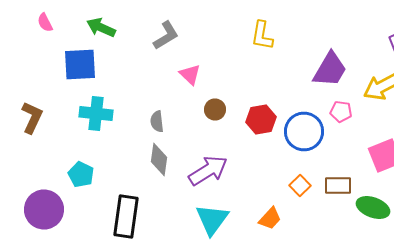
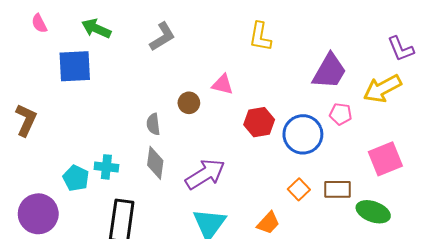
pink triangle: (190, 74) -> (222, 84), moved, turned -30
brown circle: (215, 110) -> (189, 103), moved
cyan cross: (96, 114) -> (106, 167), moved, size x0.7

